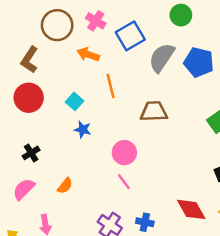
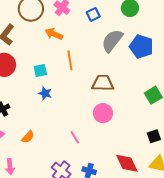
blue square: (130, 36) -> (93, 14), moved, size x0.6
cyan square: (74, 101) -> (40, 70), turned 32
pink circle: (124, 153) -> (103, 113), moved

